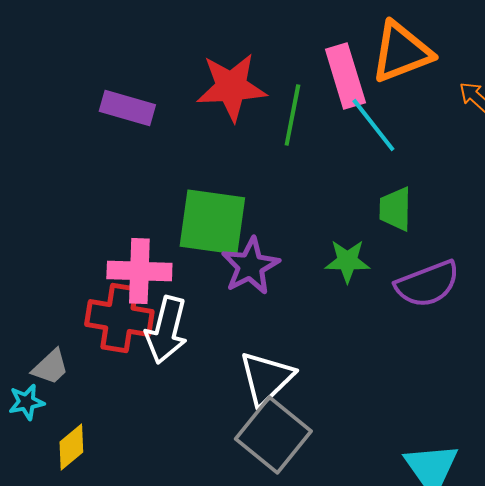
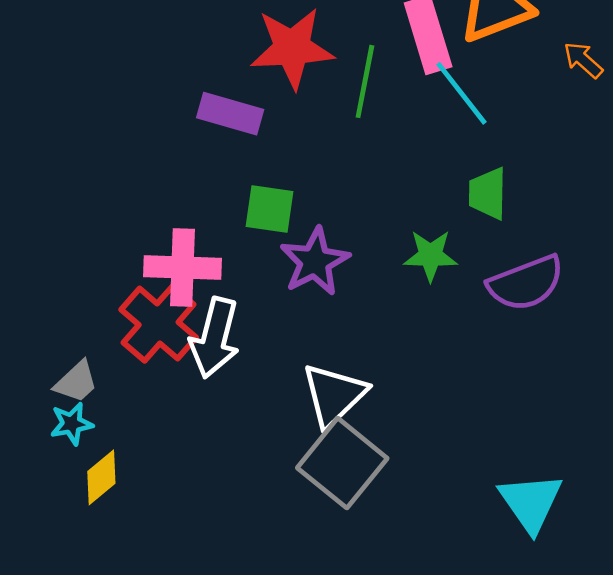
purple rectangle: (127, 108) -> (230, 114), moved
green square: (212, 222) -> (270, 209), size x0.6
red cross: (119, 318) -> (159, 324), turned 32
cyan star: (26, 402) -> (72, 424), moved

